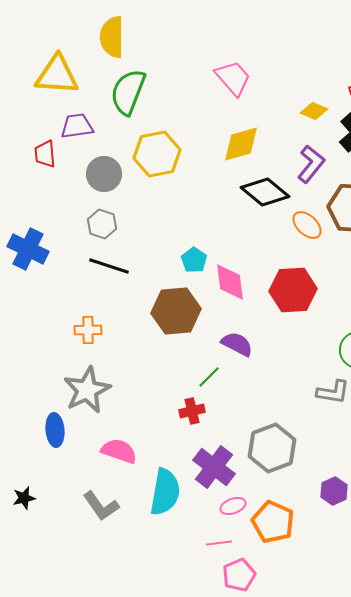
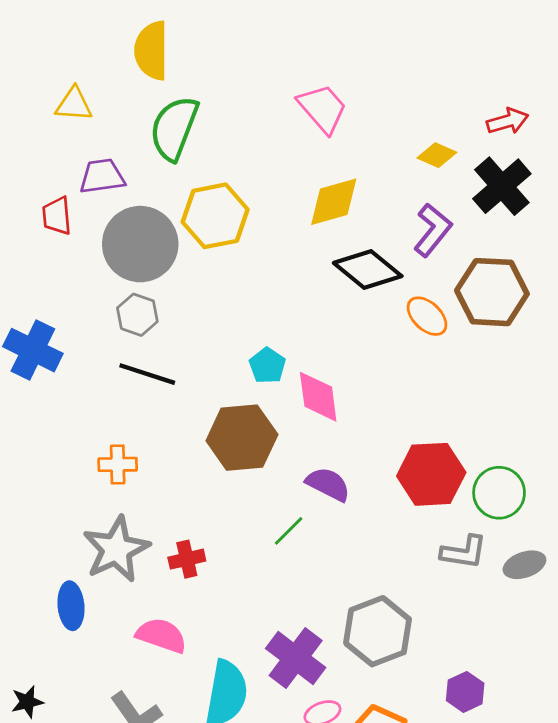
yellow triangle: (57, 75) -> (74, 104), size x0.6
gray circle: (104, 174) -> (140, 244), size x1.5
red hexagon: (293, 290) -> (431, 474), moved
red cross: (192, 411) -> (187, 559), moved

